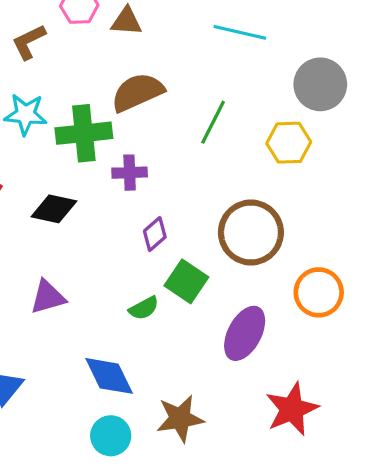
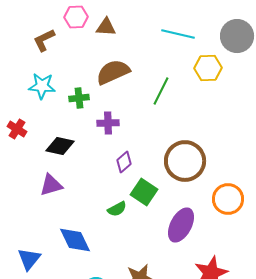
gray circle: (320, 84) -> (237, 36), moved
green cross: (84, 133) -> (79, 98), size x0.6
yellow hexagon: (289, 143) -> (208, 68), moved
purple triangle: (48, 297) -> (51, 185), moved
blue diamond: (109, 376) -> (75, 240), moved

